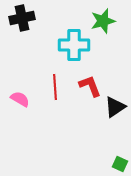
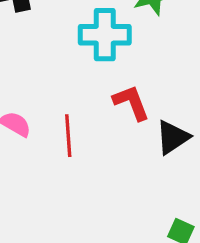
red line: (55, 87) -> (68, 136), moved

